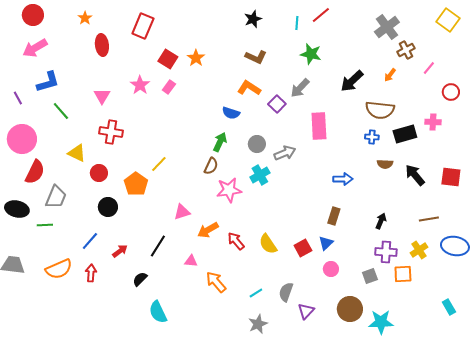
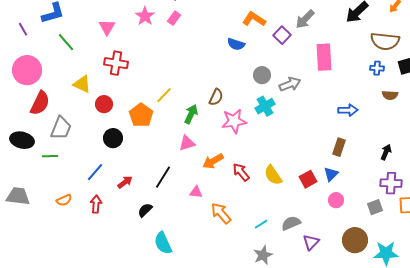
green arrow: (220, 142) -> (191, 114), moved
orange semicircle: (59, 269) -> (64, 200), size x0.6
gray semicircle: (286, 292) -> (291, 223), turned 48

